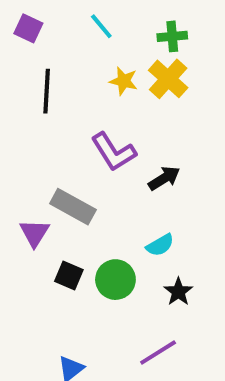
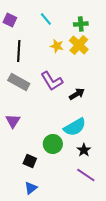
gray rectangle: (73, 207) -> (19, 82), moved
cyan semicircle: (160, 245) -> (75, 127), size x1.6
black square: (69, 275) -> (30, 161), moved
purple line: (158, 352) -> (86, 175), moved, turned 66

